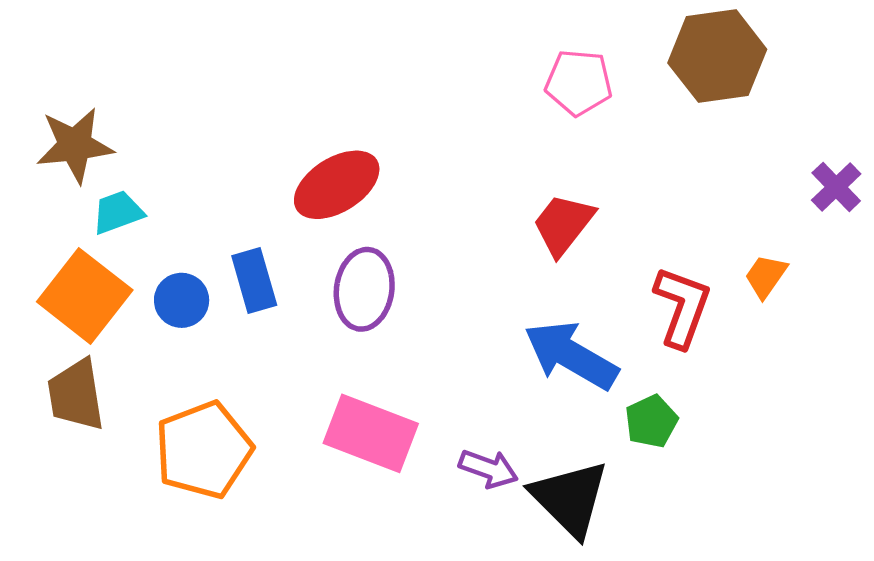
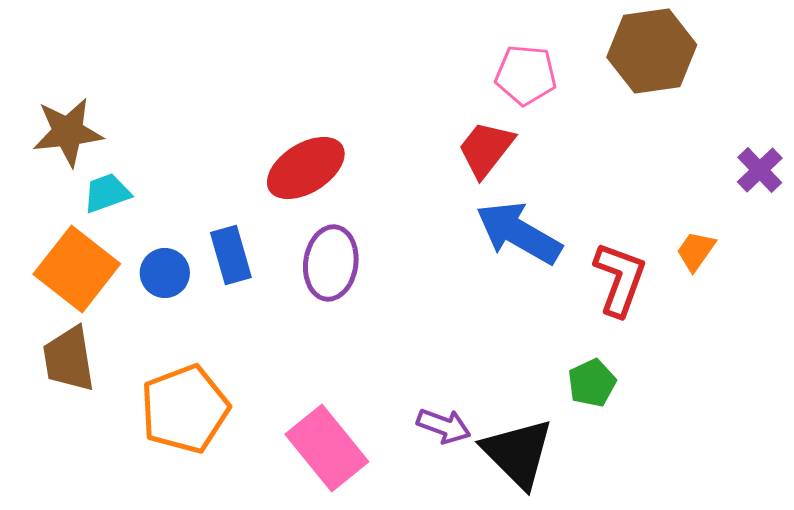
red trapezoid: (563, 224) -> (486, 149), moved
blue arrow: (571, 355) -> (519, 233), moved
pink rectangle: (371, 433) -> (327, 448), moved, turned 30

